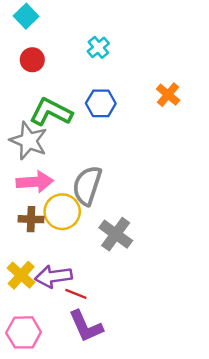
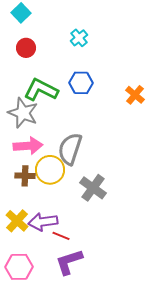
orange cross: (168, 95) -> (135, 95), moved
purple L-shape: (86, 326) -> (69, 262), turned 96

